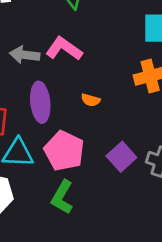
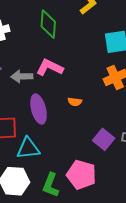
pink pentagon: (64, 151) -> (81, 175), moved
green L-shape: (62, 197) -> (51, 185), moved

